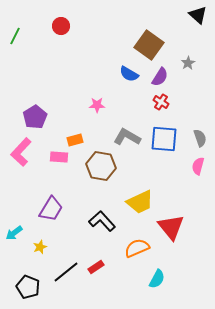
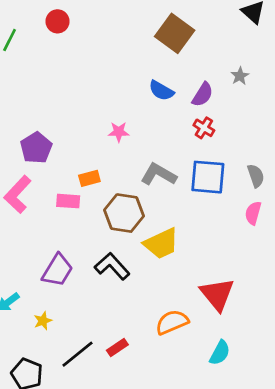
red circle: (61, 26) -> (57, 21), moved
brown square: (149, 45) -> (175, 33), moved
yellow trapezoid: (140, 202) -> (161, 244), moved
black L-shape: (102, 221) -> (112, 266), moved
cyan semicircle: (157, 279) -> (220, 353), moved

